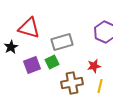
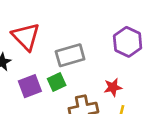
red triangle: (29, 28) -> (26, 37), turned 30

